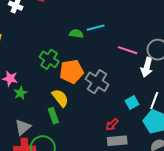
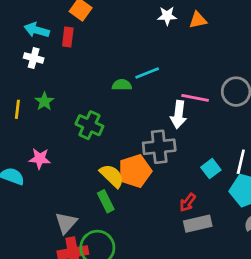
white arrow: (147, 67) -> (179, 115), moved
orange pentagon: (71, 71) -> (135, 171), moved
gray cross: (97, 82) -> (159, 147), turned -30
green star: (20, 93) -> (44, 101), moved

